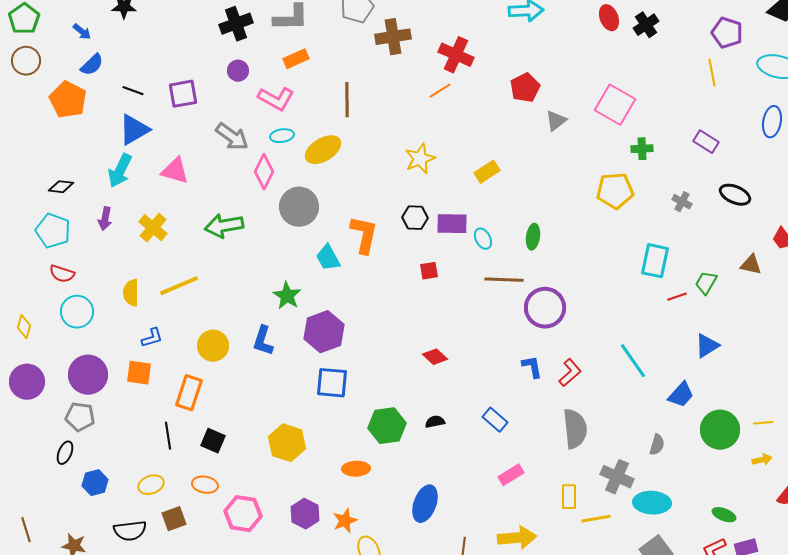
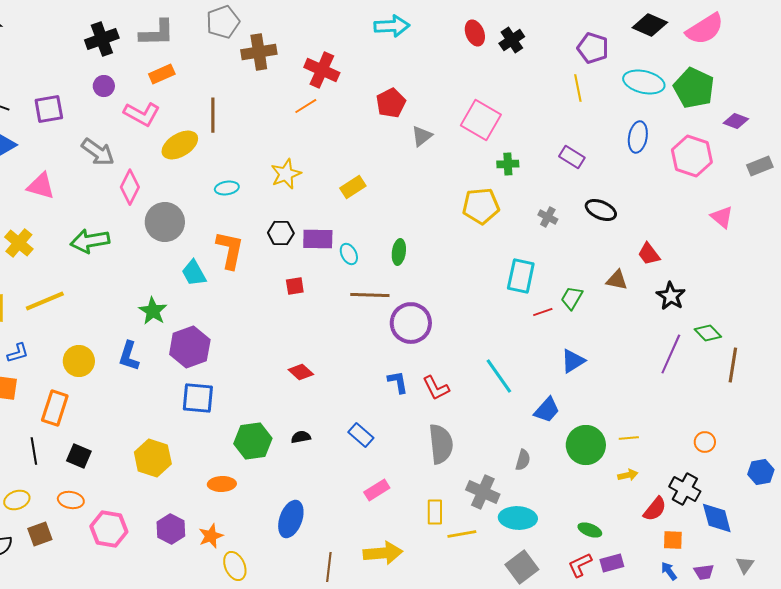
cyan ellipse: (282, 136) -> (227, 188), moved
yellow ellipse: (323, 150) -> (180, 145), moved
red L-shape: (570, 373) -> (436, 388), turned 104

